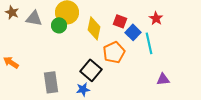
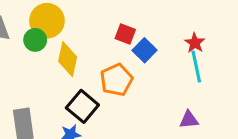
red star: (156, 18) -> (195, 43), moved
yellow diamond: (94, 28) -> (68, 59), moved
cyan line: (149, 43) -> (196, 67), moved

